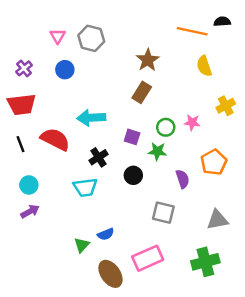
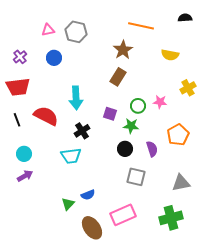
orange line: (192, 31) -> (141, 26), moved
pink triangle: (58, 36) -> (48, 30), turned 48
yellow semicircle: (204, 66) -> (170, 55), turned -60
cyan arrow: (91, 118) -> (76, 98), turned -90
black circle: (133, 175) -> (125, 149), moved

